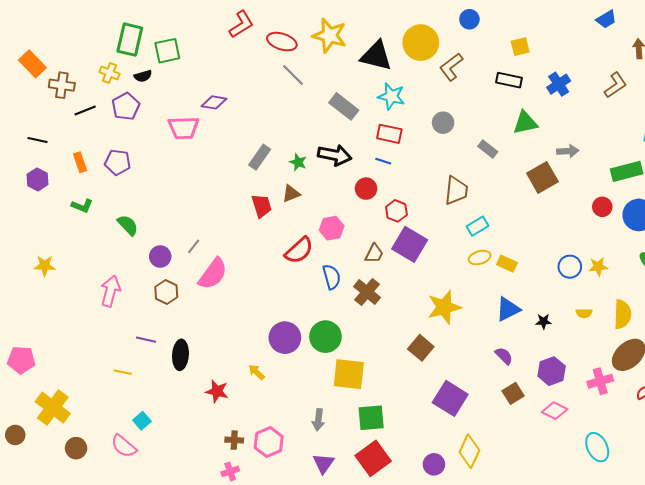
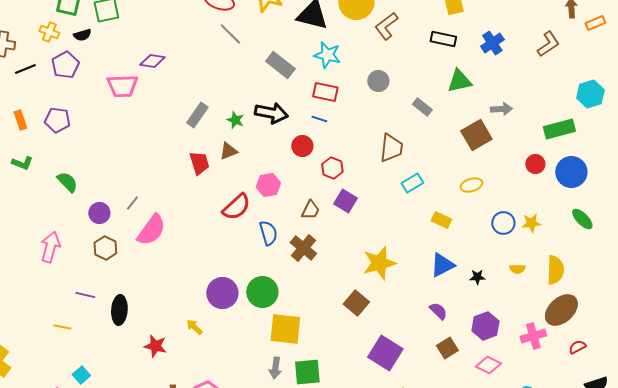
purple square: (410, 244) -> (345, 201), size x0.7
yellow ellipse: (480, 258) -> (471, 185), moved
gray arrow: (318, 420) -> (275, 368), moved

